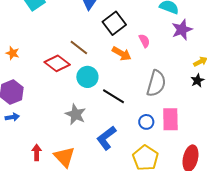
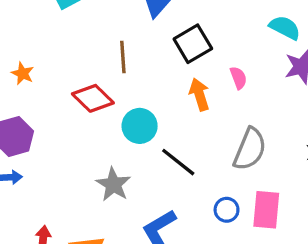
brown line: (79, 47) -> (123, 57), moved, turned 42
orange arrow: (122, 54) -> (199, 94), turned -144

